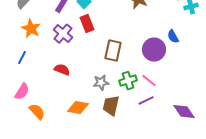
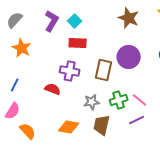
red rectangle: (87, 24) -> (78, 43), turned -66
purple cross: (63, 34) -> (70, 71), moved, turned -30
purple circle: (154, 50) -> (129, 57), moved
blue line: (22, 58) -> (15, 85), moved

